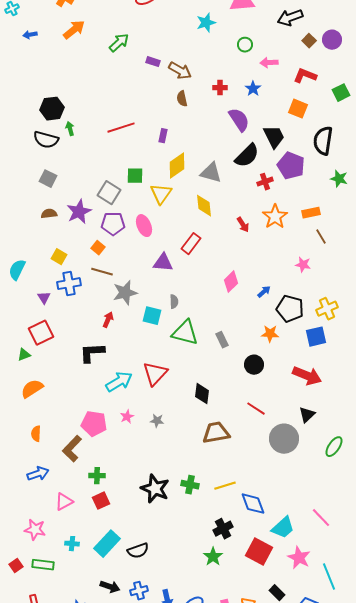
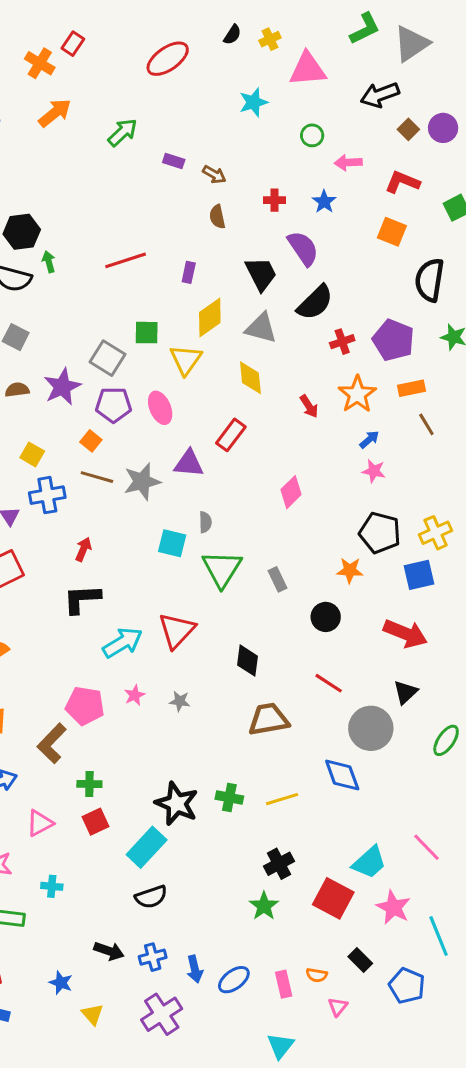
brown arrow: (180, 71) -> (214, 175), size x0.7
black trapezoid: (274, 137) -> (261, 274), moved
purple pentagon: (291, 166) -> (393, 340), moved
pink star: (303, 265) -> (374, 471), moved
blue arrow: (264, 292) -> (369, 439), moved
gray star: (125, 293) -> (142, 482), moved
red arrow: (108, 320) -> (83, 549), moved
green triangle: (185, 333) -> (222, 569), turned 48
blue diamond: (253, 504) -> (342, 775), moved
cyan rectangle: (107, 544) -> (147, 847), moved

